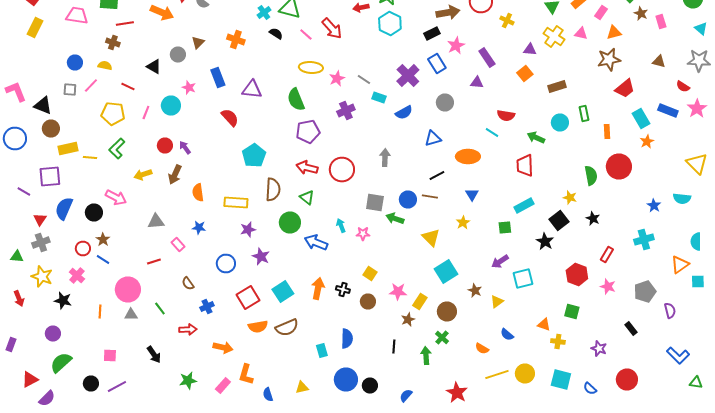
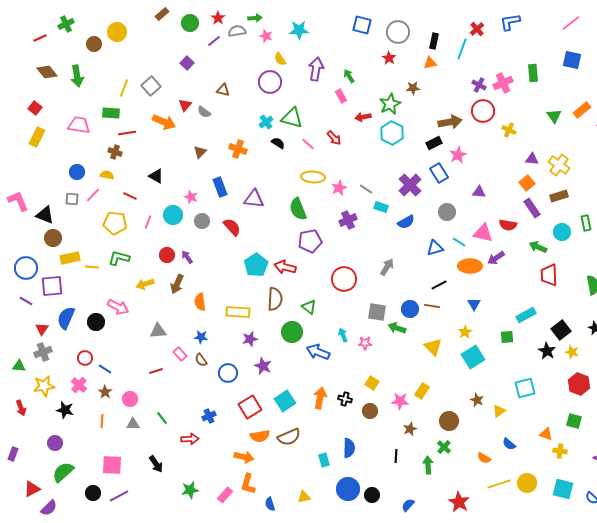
red arrow: (332, 28) -> (334, 138), size x0.7
pink triangle: (581, 34) -> (483, 233), moved, size x1.5
yellow cross: (554, 36) -> (559, 165), moved
gray circle: (178, 54) -> (202, 221), moved
purple rectangle: (487, 58) -> (532, 208), moved
cyan line: (492, 132) -> (459, 242), moved
blue circle: (15, 138) -> (26, 268), moved
green L-shape: (117, 148) -> (119, 258), turned 60
gray arrow: (385, 158) -> (387, 267), turned 30
red trapezoid: (525, 166) -> (549, 275), moved
red arrow: (307, 168) -> (285, 267), moved
yellow star: (570, 198) -> (572, 352), moved
brown star: (103, 240) -> (105, 392), moved
purple arrow: (500, 262) -> (496, 258), moved
cyan square: (446, 272) -> (473, 357), moved
yellow star: (42, 276) -> (44, 386), turned -30
brown semicircle: (188, 284) -> (201, 360), moved
pink circle: (128, 290) -> (130, 399), size x0.6
yellow rectangle: (420, 302) -> (422, 391), moved
orange arrow: (223, 348) -> (244, 457), moved
pink square: (110, 356) -> (112, 465), size x1.5

